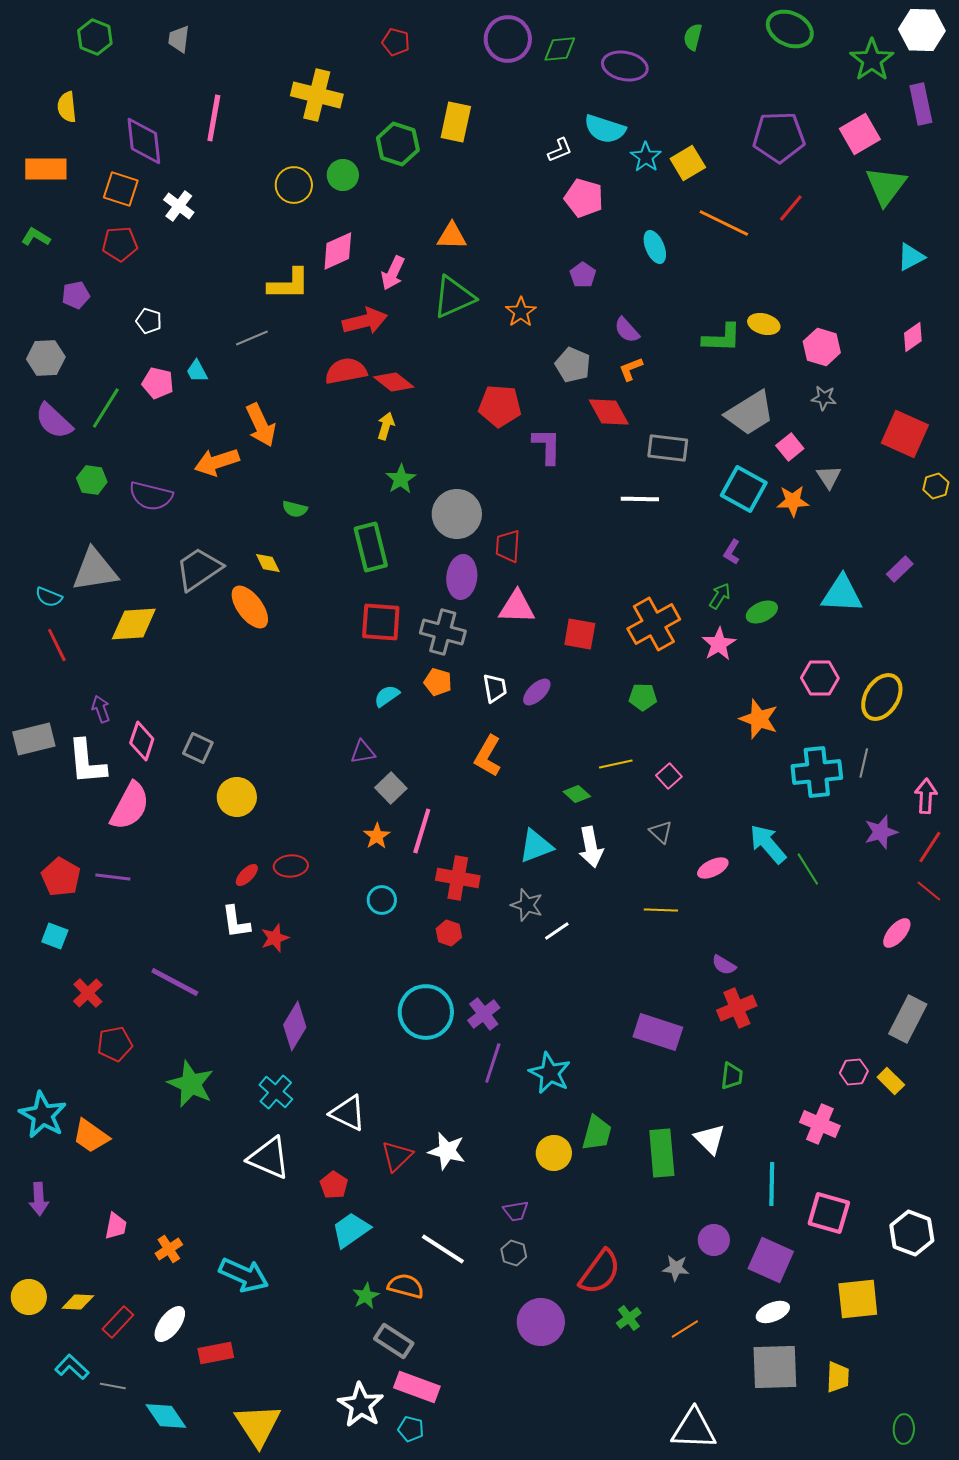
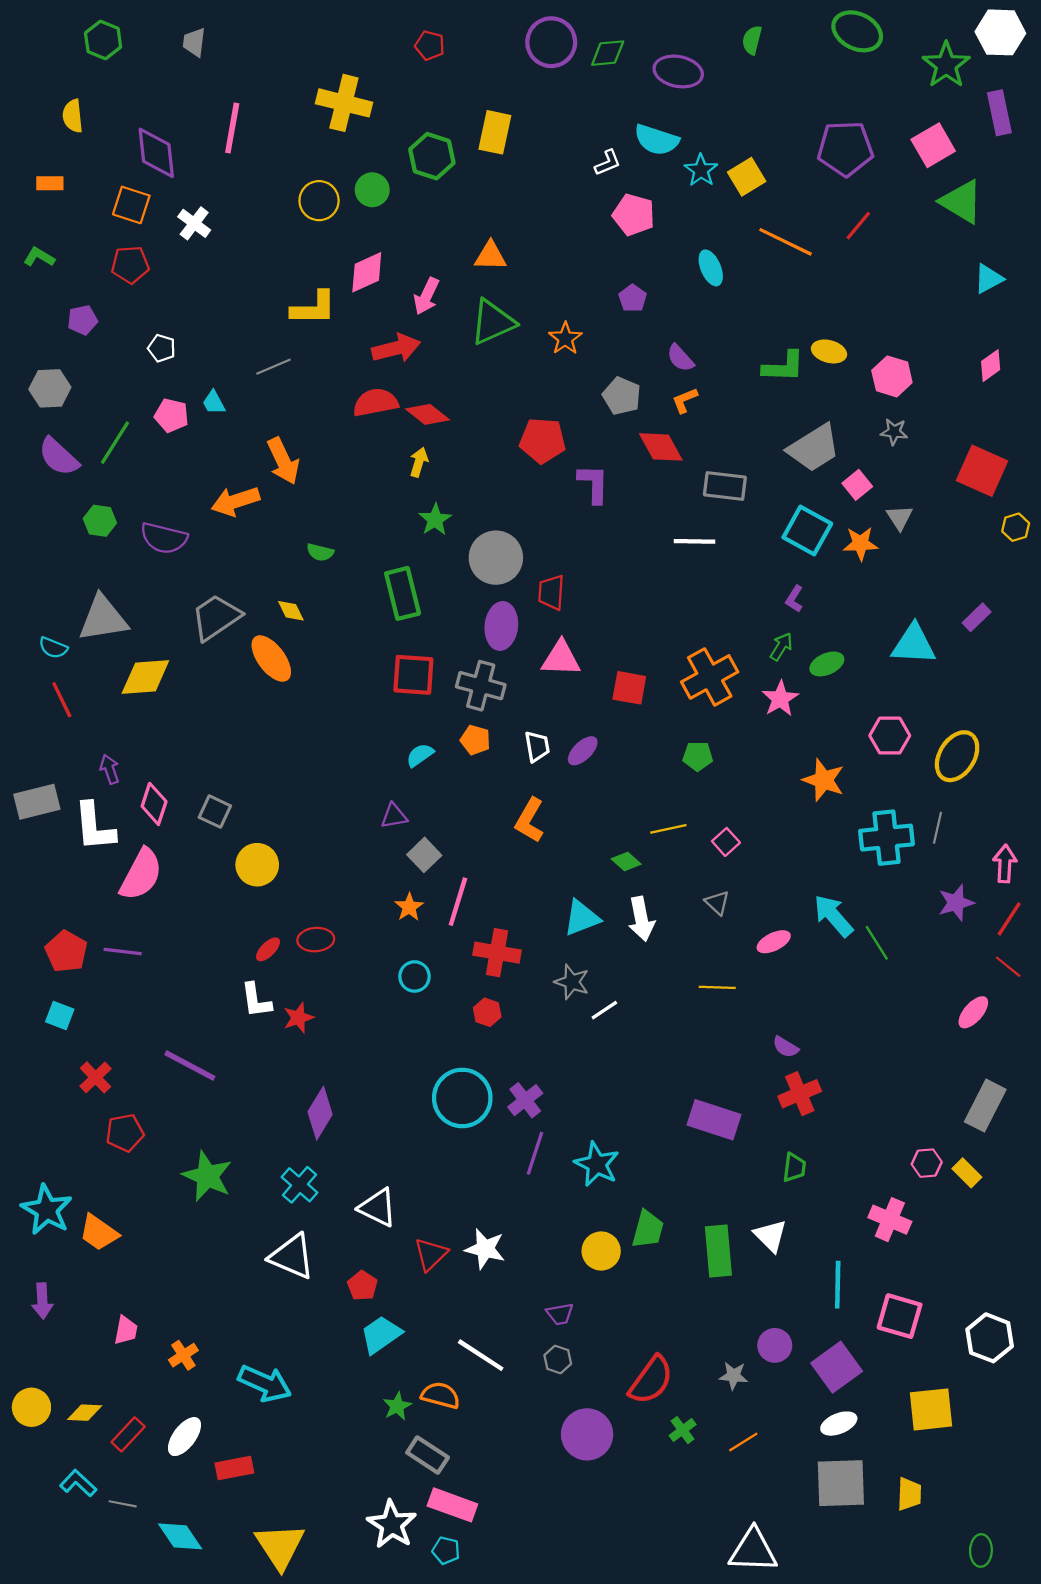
orange rectangle: (46, 169) -> (50, 183), size x0.6
green triangle: (886, 186) -> (961, 202), turned -36
purple square: (771, 1260) -> (837, 1367), turned 30

